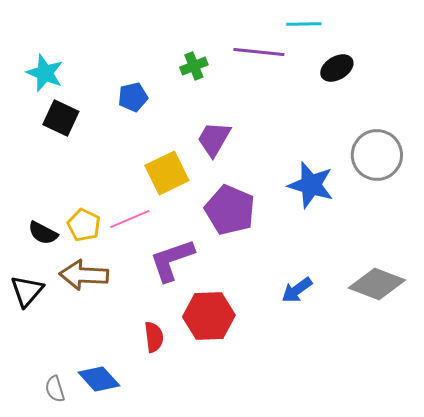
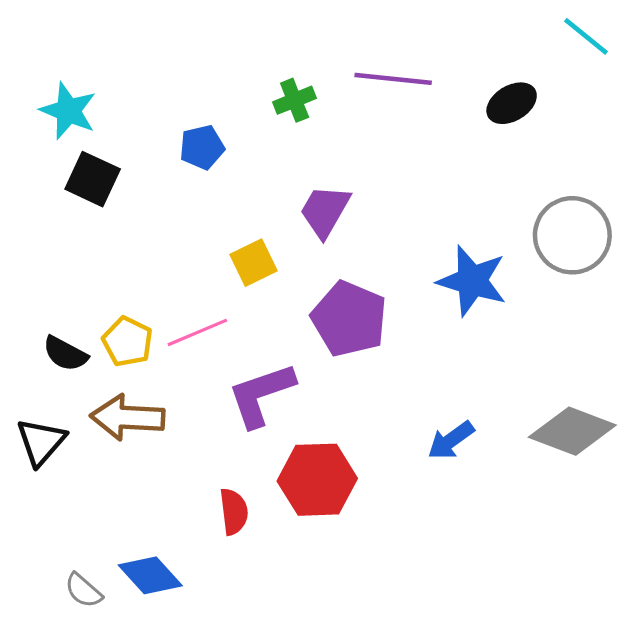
cyan line: (304, 24) -> (586, 36), moved, turned 40
yellow square: (167, 173) -> (254, 263), size x0.7
gray semicircle: (55, 389) -> (83, 591), turned -32

